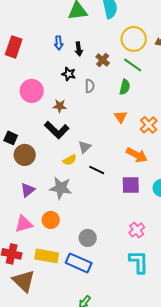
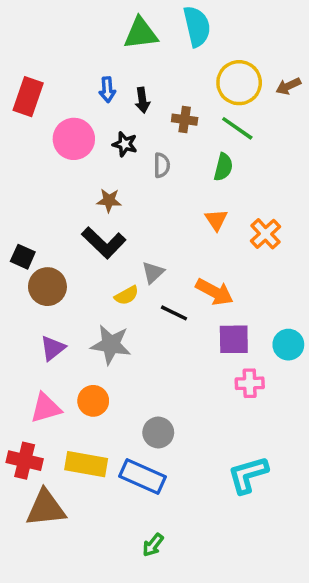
brown cross: (103, 60) -> (185, 120), turned -32
pink circle: (32, 91) -> (74, 139), moved
orange arrow: (137, 155) -> (214, 292), moved
pink cross: (137, 230) -> (250, 383), moved, turned 35
cyan L-shape: (139, 262) -> (248, 475), turned -105
brown triangle: (24, 281) -> (46, 508), turned -50

